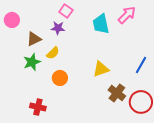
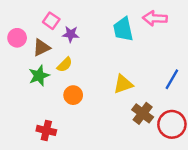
pink square: (66, 11) -> (51, 21), moved
pink arrow: (127, 15) -> (155, 18), turned -132
pink circle: (12, 20) -> (17, 38), moved

